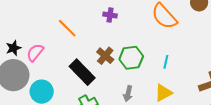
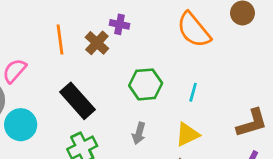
orange line: (67, 28) -> (60, 39), turned 35
brown cross: (105, 56) -> (97, 43), moved

